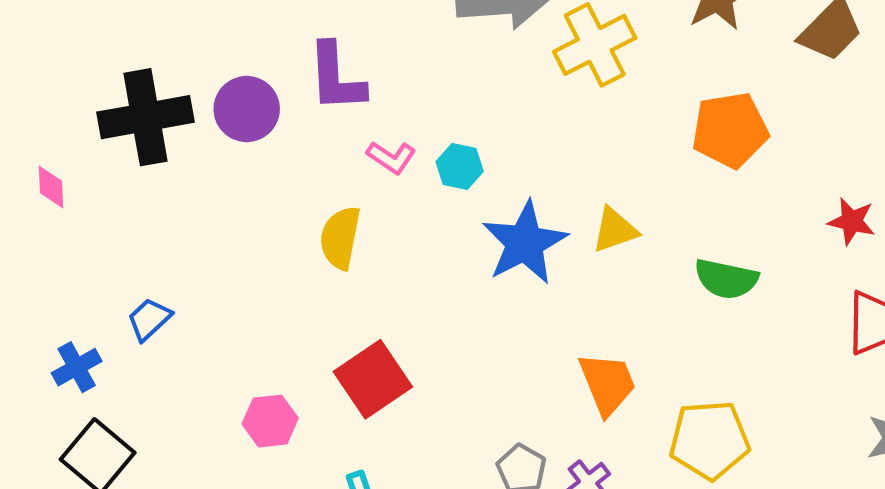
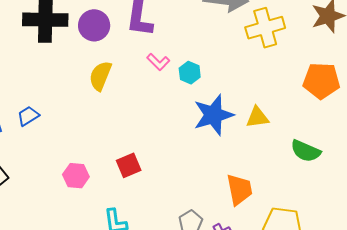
yellow semicircle: (340, 238) -> (100, 76), moved
red square: (373, 379) -> (129, 165), size x0.7

